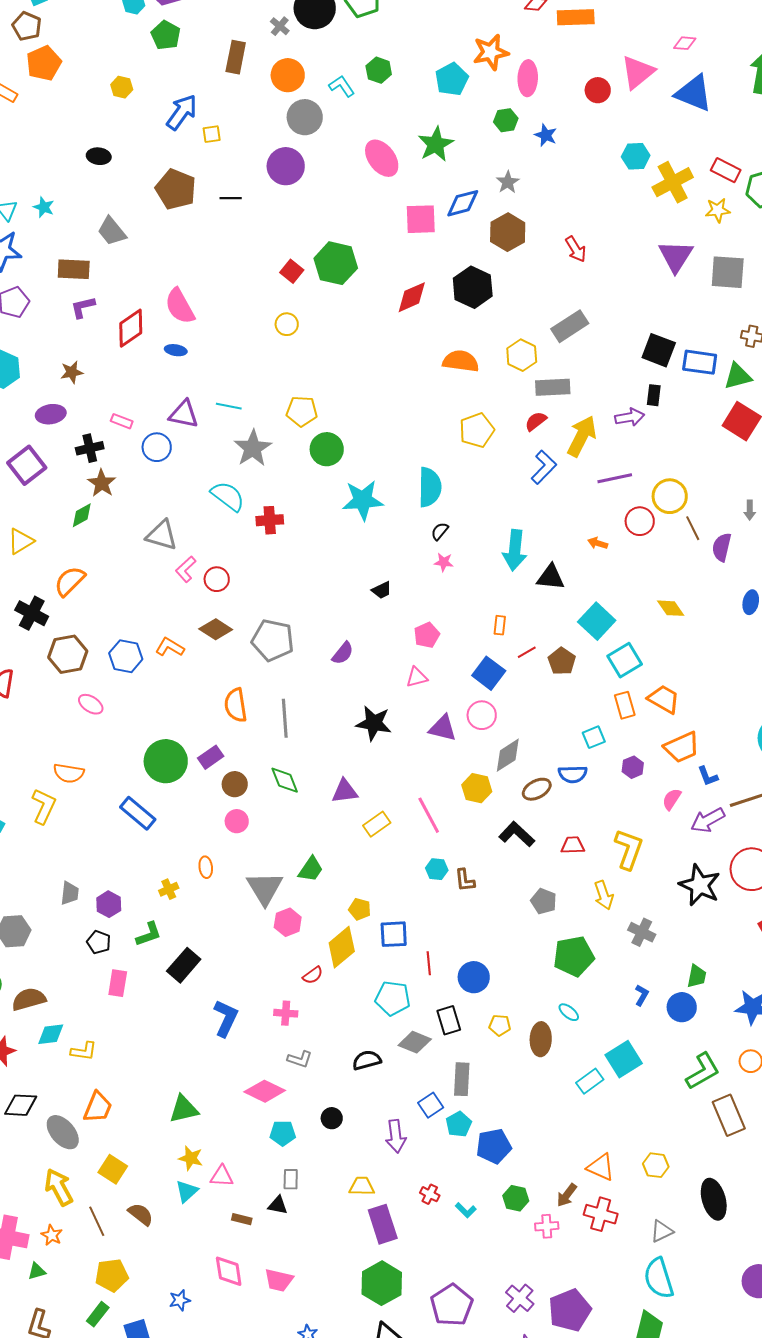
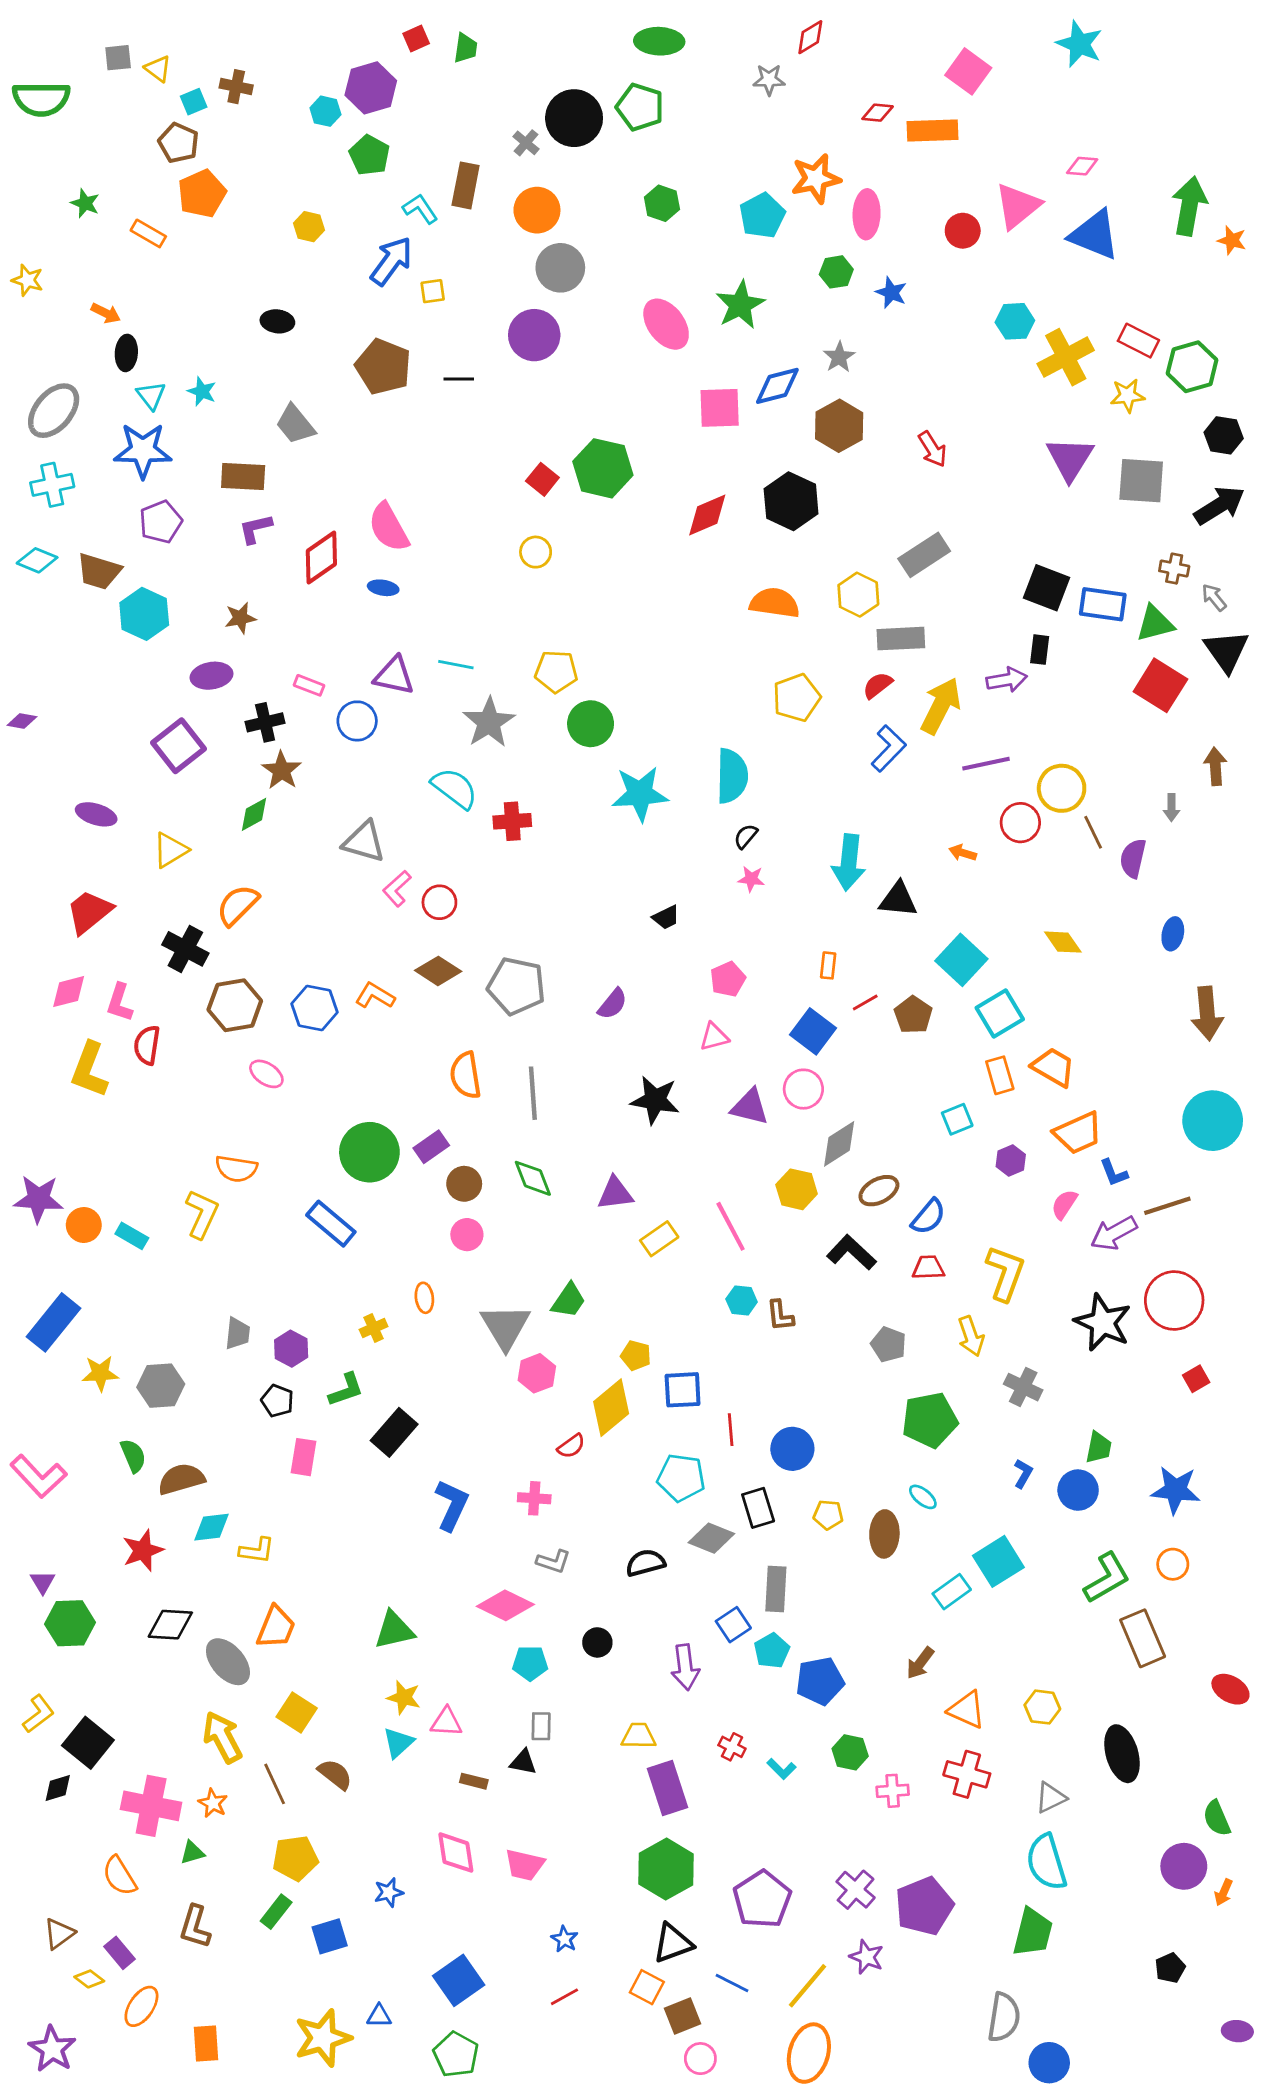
cyan L-shape: (342, 86) -> (420, 209), moved
blue semicircle: (573, 774) -> (928, 1217), moved, turned -48
brown arrow: (567, 1195) -> (920, 1663), moved

